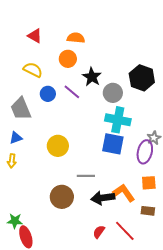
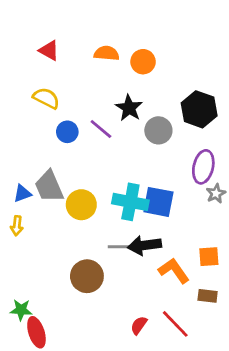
orange circle: (68, 59) -> (143, 62), moved
gray trapezoid: (21, 109) -> (49, 186), moved
cyan cross: (118, 120) -> (130, 202), moved
purple ellipse: (145, 152) -> (203, 167), moved
black arrow: (103, 198) -> (144, 245), moved

